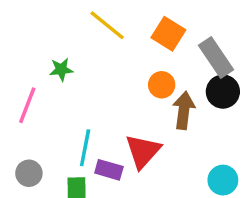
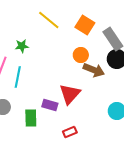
brown arrow: (184, 110) -> (94, 70), turned 105
cyan line: (85, 148) -> (18, 77), moved

